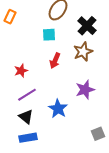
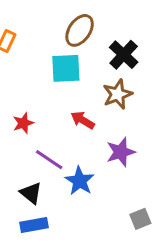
cyan square: (49, 35) -> (66, 68), size x1.5
red arrow: (55, 61) -> (83, 120), moved, turned 98
purple line: (27, 95) -> (49, 160), moved, turned 66

